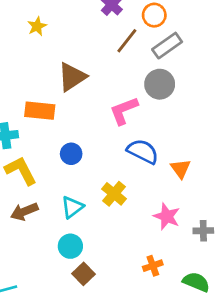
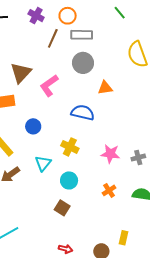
gray rectangle: (167, 46) -> (82, 35), turned 50
pink L-shape: (124, 111) -> (49, 85), moved
orange triangle: (181, 169) -> (105, 88), moved, turned -49
cyan circle: (70, 246) -> (69, 180), moved

